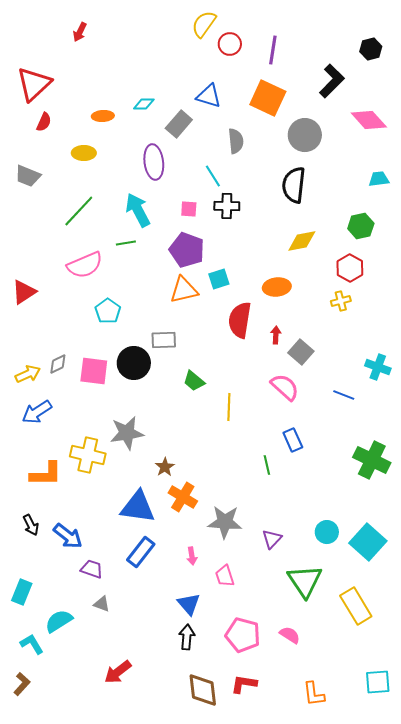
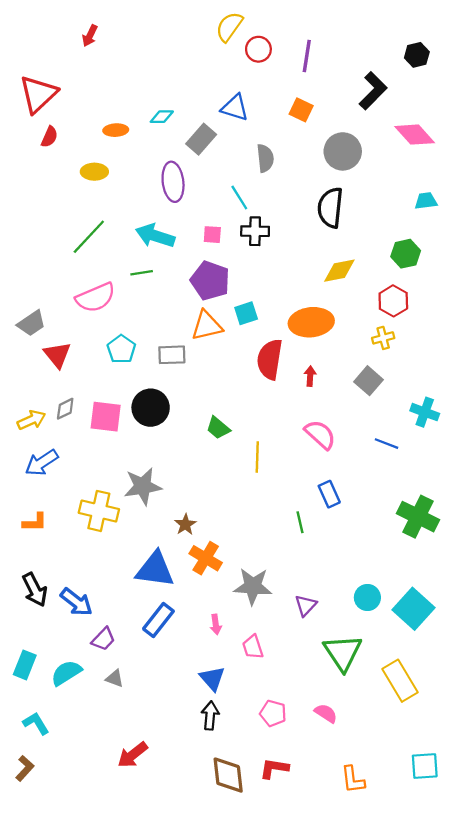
orange square: (268, 98) -> (301, 110), size x0.6
gray trapezoid: (28, 176) -> (31, 323), moved, turned -56
cyan arrow: (138, 210) -> (155, 236), turned -44
orange ellipse: (277, 287) -> (311, 322), size x1.4
red triangle: (24, 292) -> (57, 355), moved, turned -36
gray rectangle: (164, 340) -> (172, 355), moved
gray square: (301, 352) -> (369, 381), moved
orange L-shape: (46, 474) -> (35, 522), moved, size x0.7
black arrow: (31, 525) -> (35, 590), size x1.4
purple trapezoid: (92, 569) -> (103, 639), turned 115
cyan semicircle: (59, 621) -> (66, 673), moved
pink pentagon: (243, 635) -> (273, 713), size x0.7

